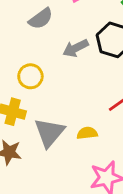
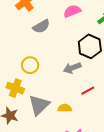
gray arrow: (76, 48) -> (72, 68), moved

